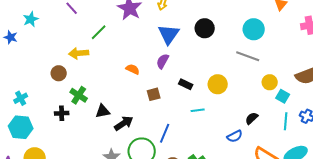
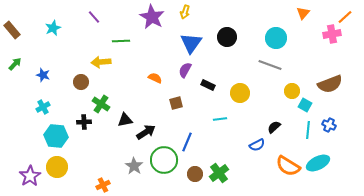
green line: (99, 32) -> (121, 41), turned 42
blue star: (11, 37) -> (43, 75), moved
black rectangle: (186, 84) -> (208, 85), moved
cyan hexagon: (21, 127) -> (56, 136), moved

